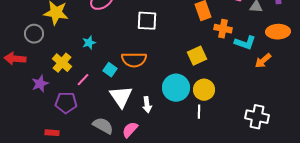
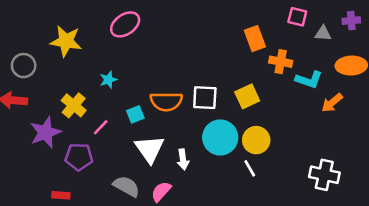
white square: (147, 21) -> (205, 98), moved
gray circle: (34, 34) -> (24, 66), moved
cyan square: (110, 70) -> (135, 114), turned 32
purple star: (40, 84) -> (45, 132), size x1.4
white line: (199, 112) -> (250, 168), turned -32

